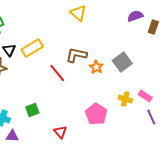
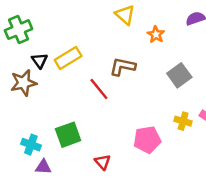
orange star: (96, 67) -> (156, 35), moved
green square: (32, 110) -> (68, 135), size x1.5
pink pentagon: (96, 114) -> (147, 140), turned 30

